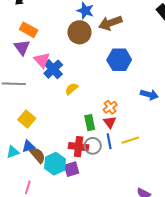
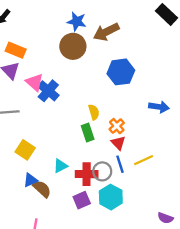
yellow semicircle: (72, 89) -> (94, 112), moved, turned 120
green rectangle: (90, 123) -> (88, 132), moved
cyan triangle: (13, 152) -> (60, 166), moved
cyan hexagon: (55, 164) -> (111, 197), moved

